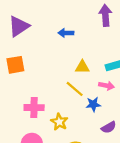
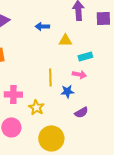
yellow triangle: (82, 67) -> (65, 40), moved
yellow line: (75, 89) -> (50, 77), turned 48

